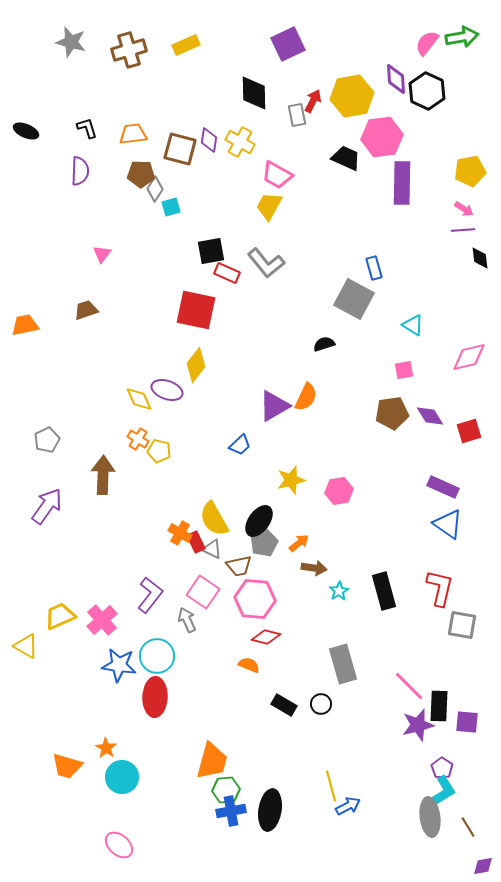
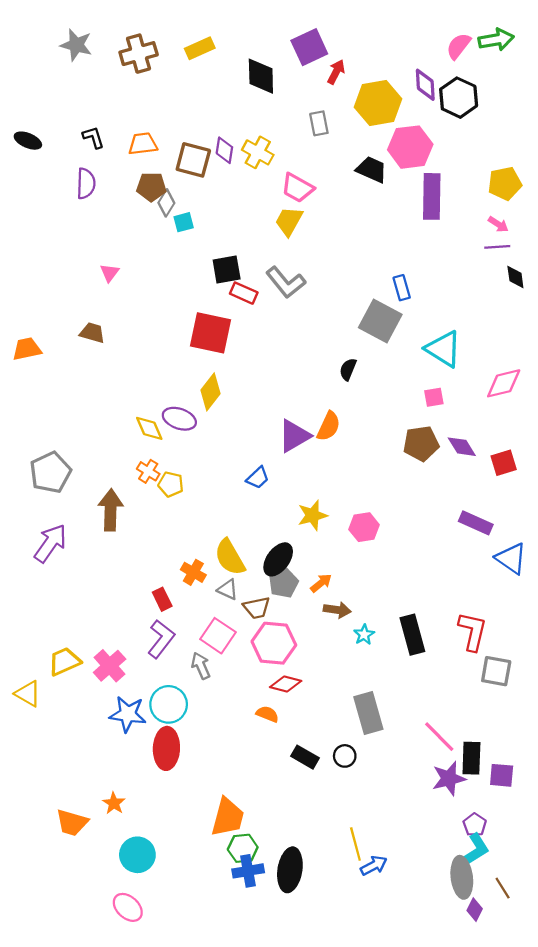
black diamond: (254, 93) -> (261, 76), moved
red arrow: (313, 101) -> (336, 72), moved
brown trapezoid: (86, 310) -> (92, 333), turned 35
cyan triangle: (413, 325) -> (444, 349), size x1.6
black semicircle: (324, 344) -> (348, 369), turned -50
gray pentagon: (47, 440) -> (50, 472), size x1.5
blue triangle: (448, 524) -> (511, 558), moved
red rectangle: (196, 542) -> (162, 599), moved
cyan circle: (122, 777) -> (137, 855), moved
purple diamond: (483, 866) -> (475, 910), moved, turned -55

